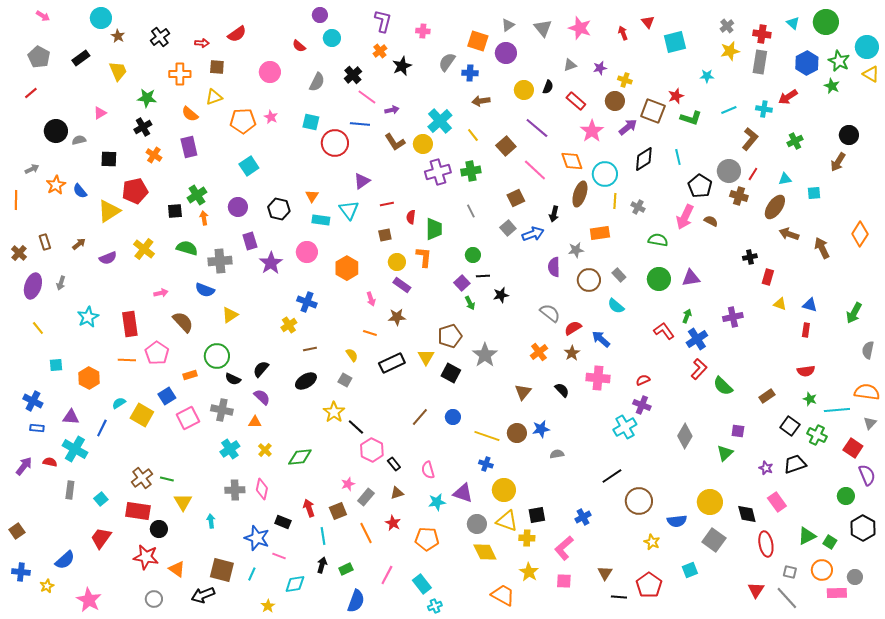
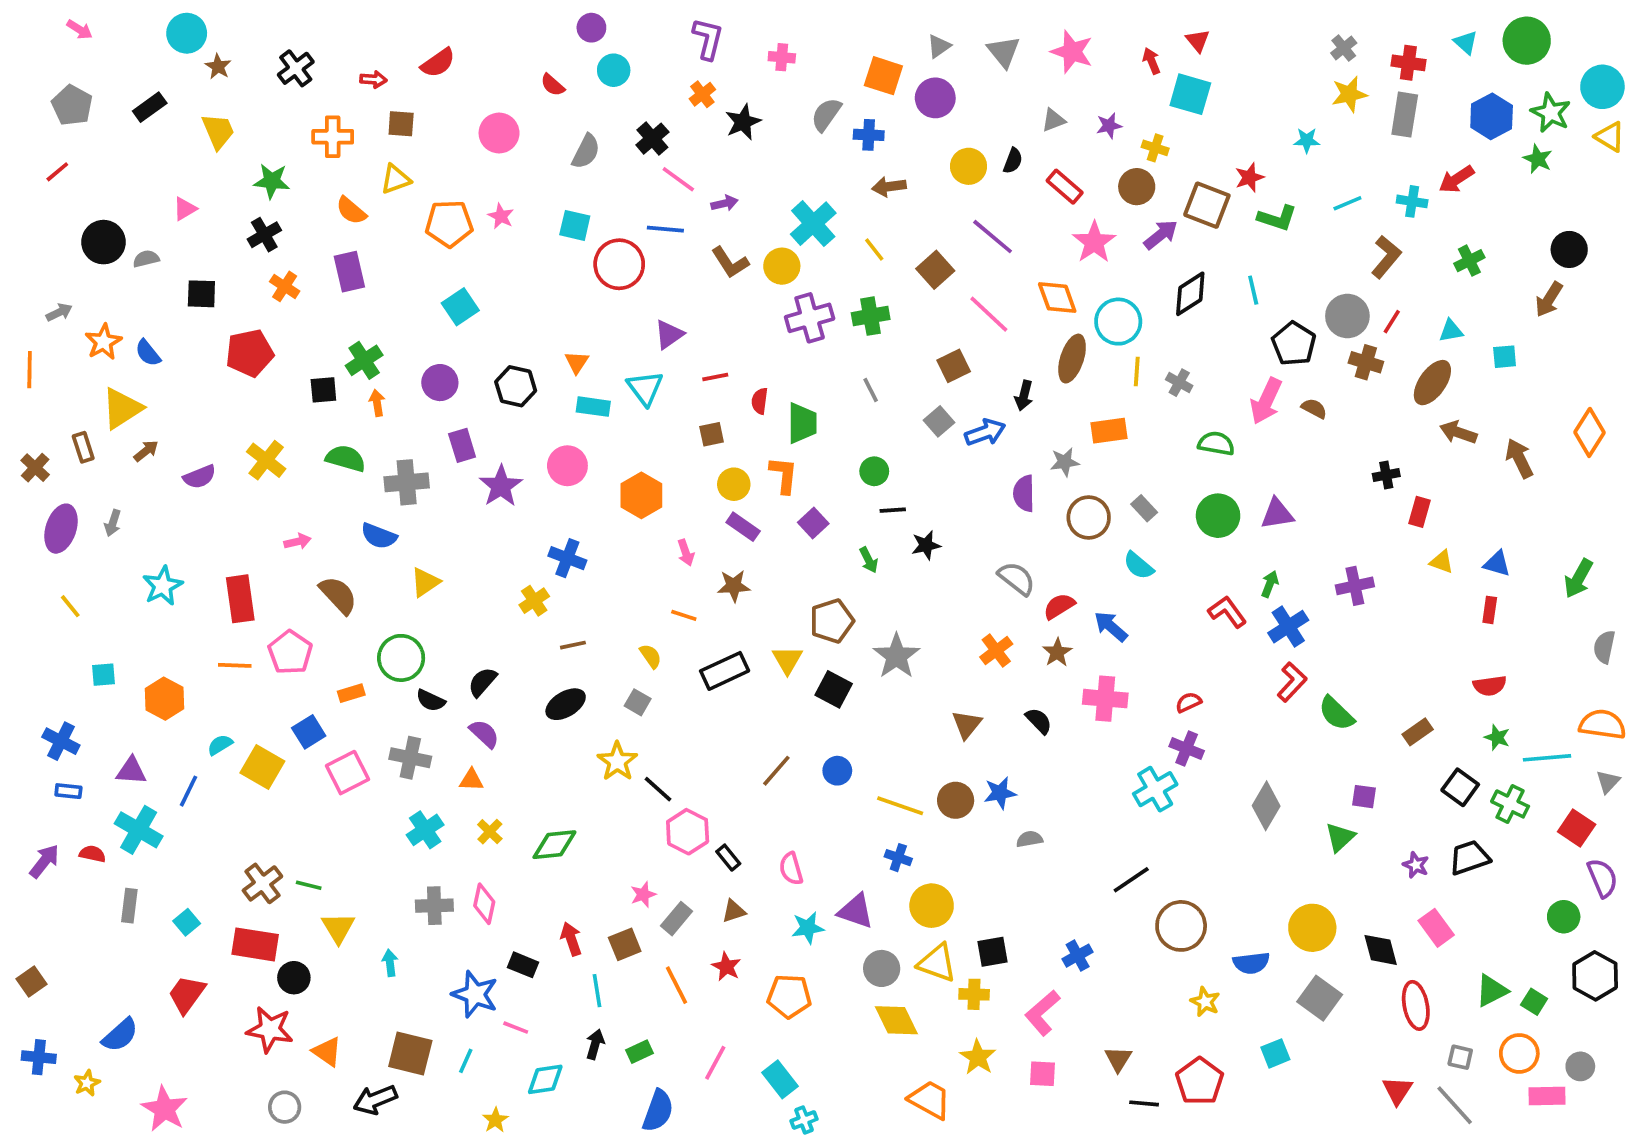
cyan square: (675, 42) -> (1190, 94), moved, turned 30
yellow triangle: (109, 211) -> (122, 408), moved
purple square: (462, 283) -> (813, 523), moved

